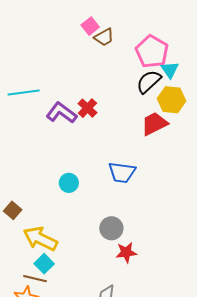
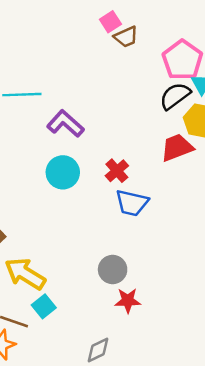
red cross: (87, 108) -> (117, 171), moved
cyan circle: (69, 183) -> (63, 172), moved, size x1.4
cyan square: (44, 264) -> (44, 306), moved

